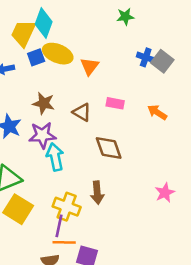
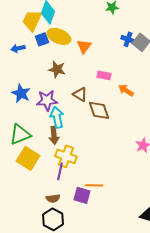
brown star: (44, 103) -> (57, 69), moved
brown triangle: (82, 112) -> (80, 94), moved
orange arrow: (157, 112) -> (126, 90), moved
brown arrow: (97, 193) -> (54, 135), moved
orange line: (64, 242) -> (94, 185), moved

